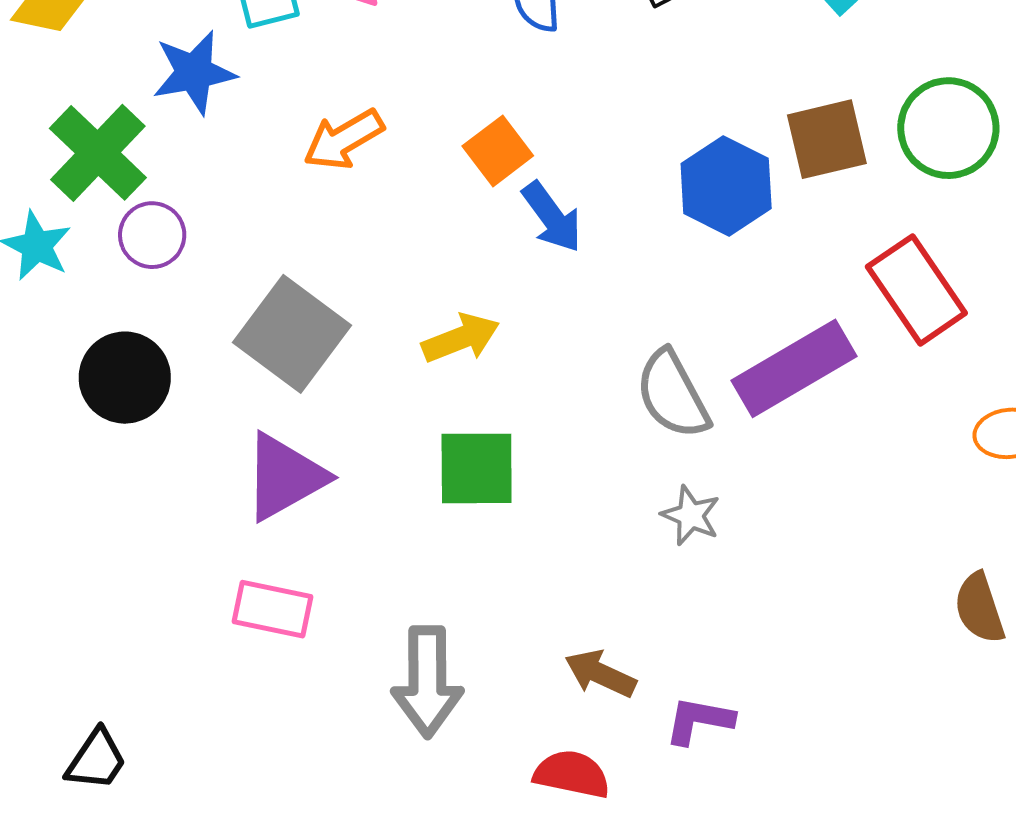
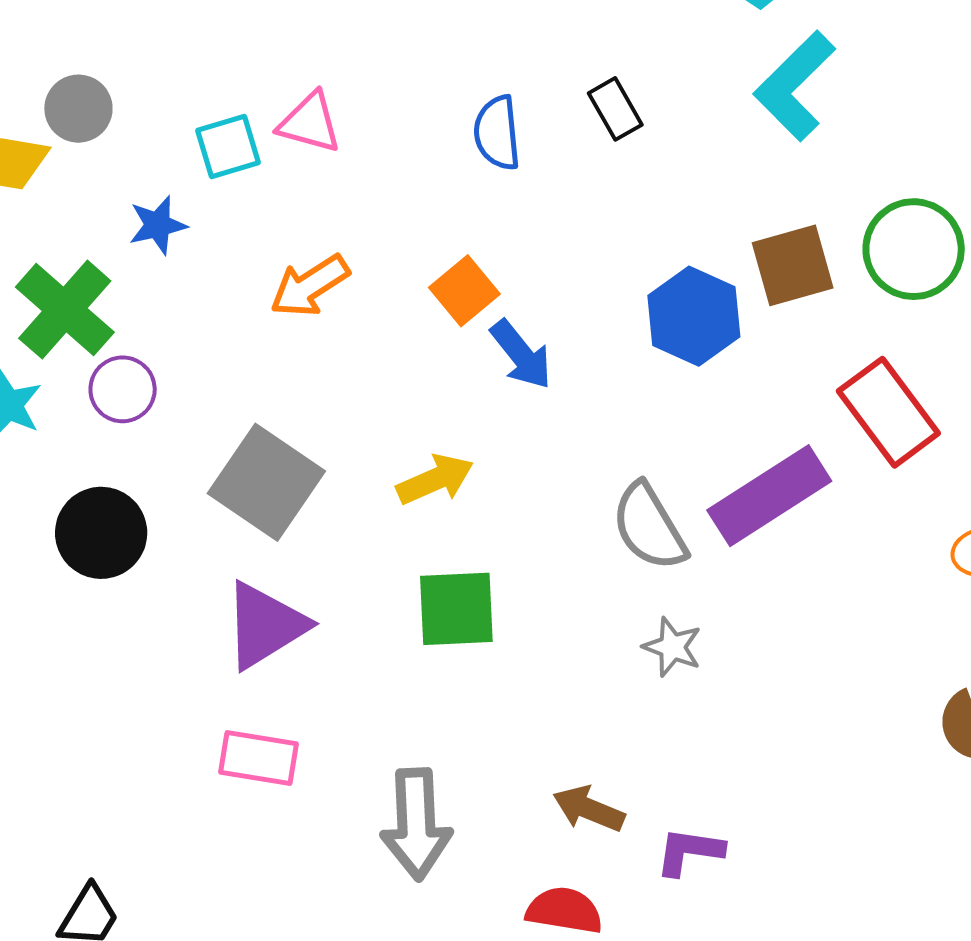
blue star: (194, 72) -> (158, 225), size x0.7

